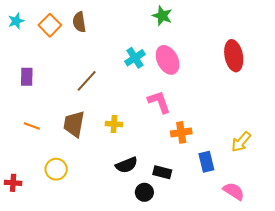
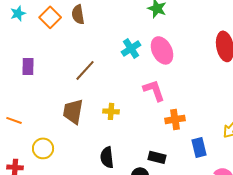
orange line: (32, 126) -> (14, 120), moved
black semicircle: (127, 165) -> (107, 157), moved, turned 105
yellow circle: (56, 169) -> (43, 148), moved

